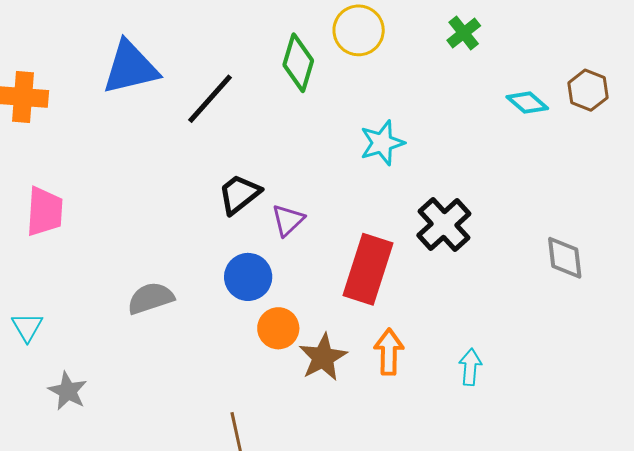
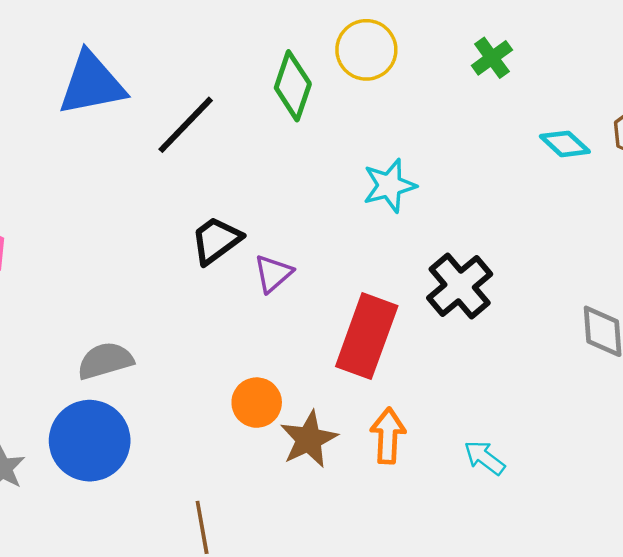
blue circle: (248, 277) -> (90, 441), moved, size x1.4
cyan arrow: (470, 367) -> (484, 458), turned -60

